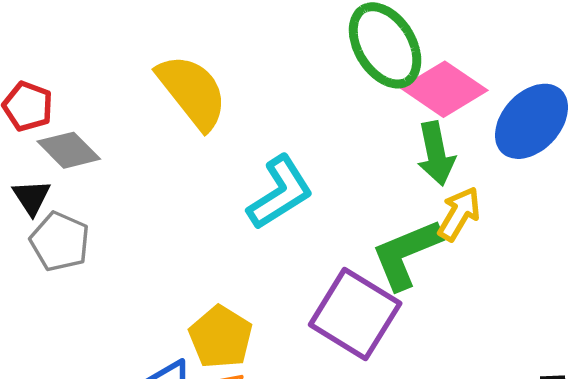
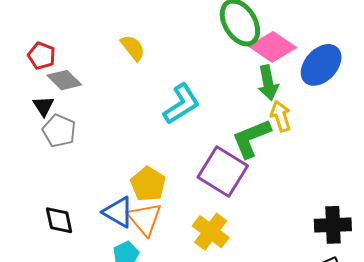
yellow semicircle: (192, 92) -> (133, 48), size x0.6
yellow arrow: (459, 214) -> (281, 116), turned -48

